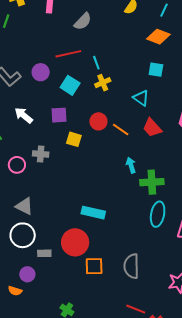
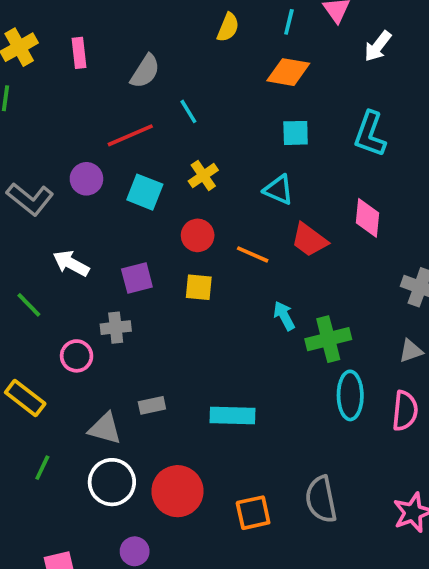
cyan line: (96, 63) -> (188, 111), moved
purple square: (59, 115) -> (137, 278), moved
red circle: (98, 121) -> (198, 235), moved
yellow square: (74, 139) -> (199, 287), moved
red circle: (75, 242) -> (177, 491), moved
gray rectangle: (44, 253) -> (152, 405), moved

